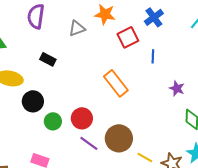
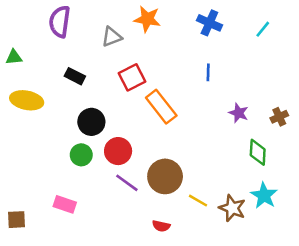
blue cross: (154, 17) -> (209, 23), turned -30
red square: (128, 37) -> (132, 77), moved
black circle: (33, 101) -> (91, 122), moved

